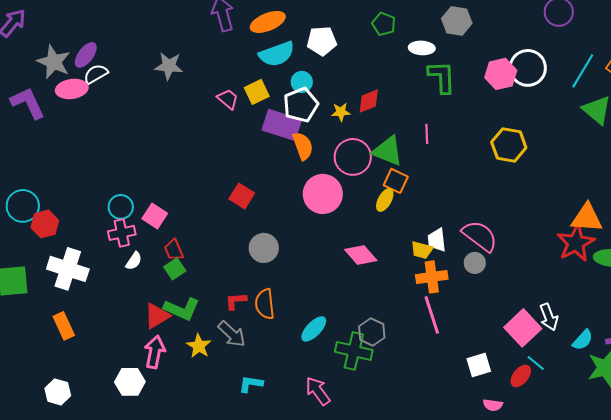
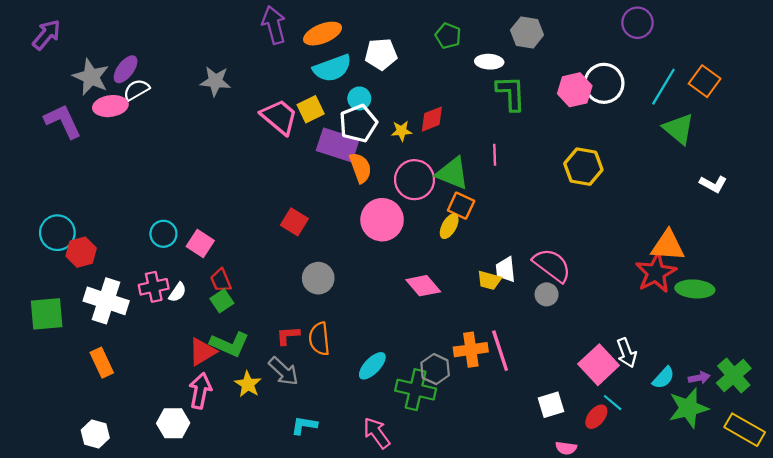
pink trapezoid: (228, 99) -> (279, 117), size x1.6
pink cross: (122, 233) -> (154, 287), moved
orange cross: (432, 277) -> (471, 350), moved

